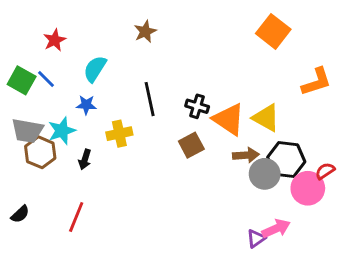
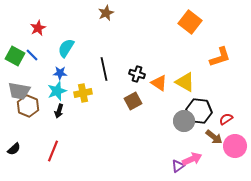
brown star: (145, 31) -> (106, 13), moved
orange triangle: (229, 119) -> (159, 83), size x0.7
cyan star: (62, 131) -> (57, 91), moved
brown arrow: (246, 155) -> (214, 137), moved, turned 42
pink circle: (308, 188) -> (235, 146), moved

